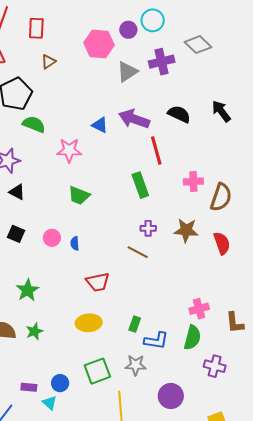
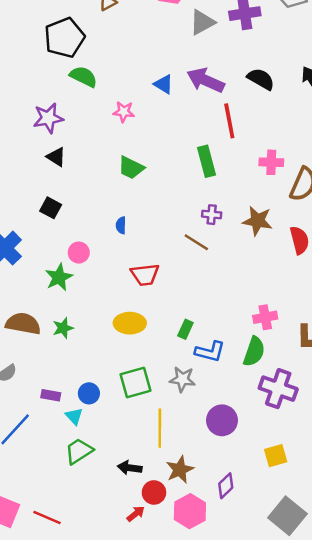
pink star: (69, 150) -> (124, 112), size x0.7
pink circle: (52, 238) -> (79, 253), moved
purple cross: (215, 366) -> (278, 389), size x1.4

